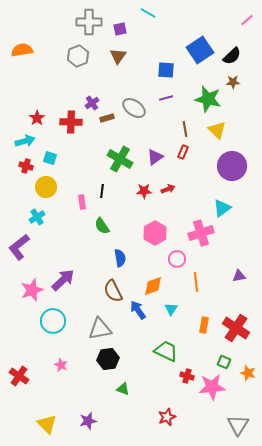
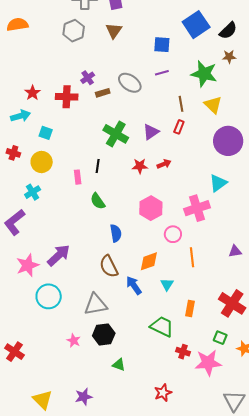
red cross: (26, 166) -> (13, 153), moved
orange rectangle: (204, 325) -> (190, 308), moved
pink star: (61, 365) -> (74, 341), moved

